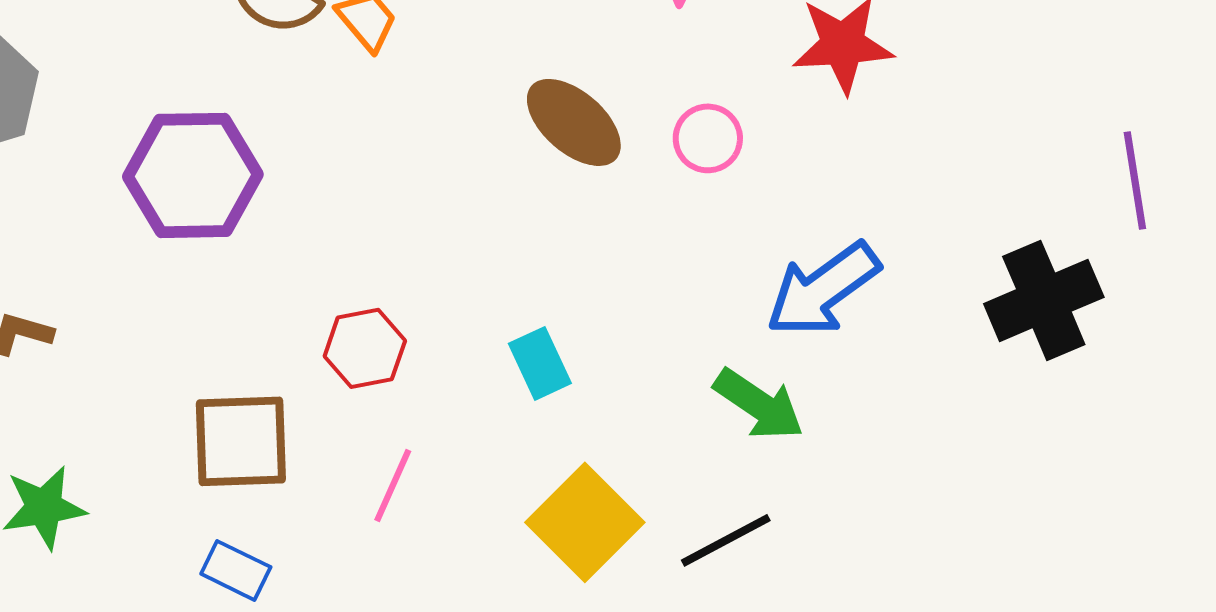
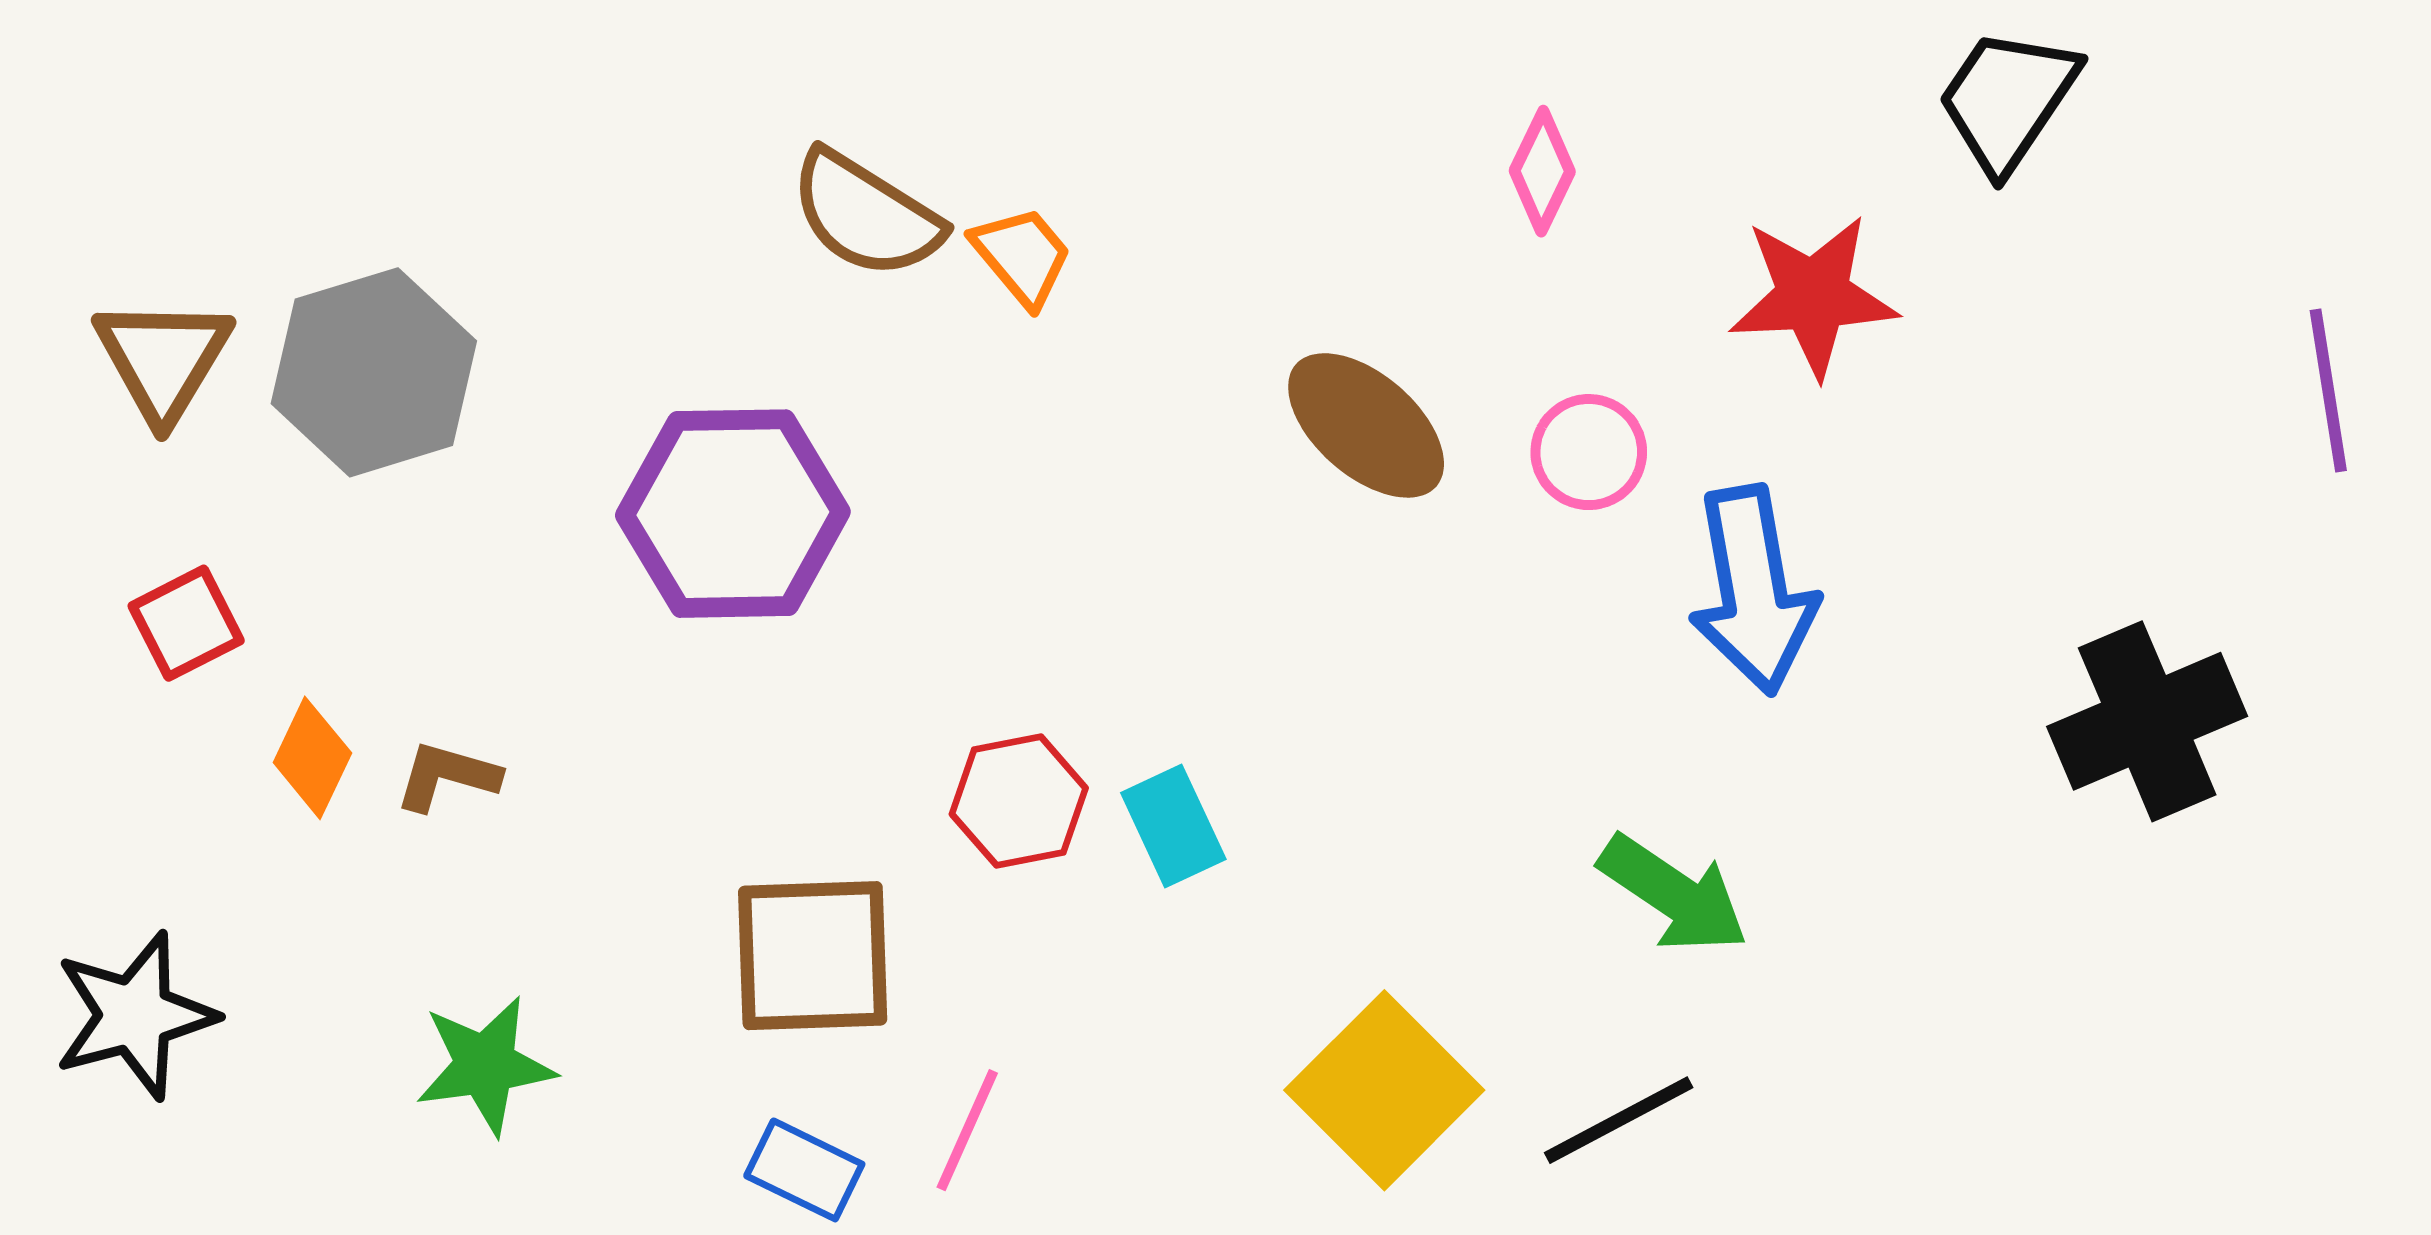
purple line: (1135, 180) -> (2328, 391), moved
blue arrow: (823, 289) -> (1753, 590), moved, turned -64
cyan rectangle: (540, 363) -> (1173, 826), moved
pink line: (393, 485) -> (967, 1130), moved

